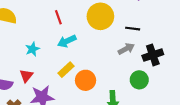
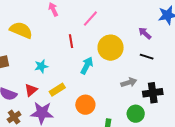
black line: (133, 29) -> (147, 57), moved
cyan arrow: (67, 41) -> (87, 66), moved, turned 132
yellow rectangle: (66, 70) -> (57, 90), moved

